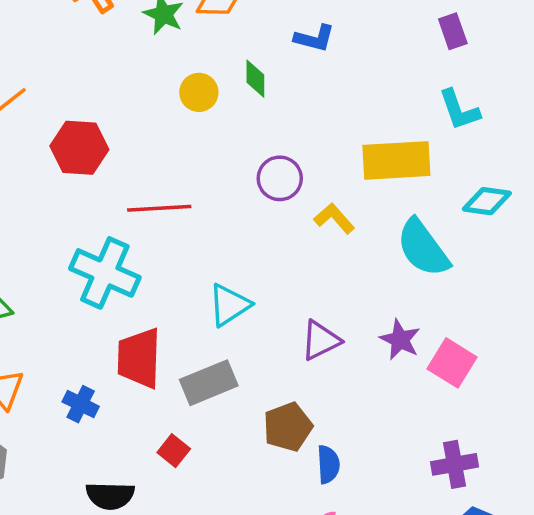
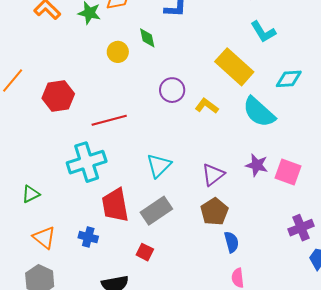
yellow rectangle: (396, 160) -> (234, 67), turned 57
cyan cross: (105, 273) -> (87, 162), turned -30
brown pentagon: (288, 427) -> (214, 212), moved

